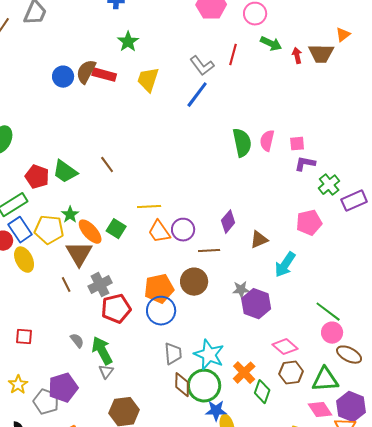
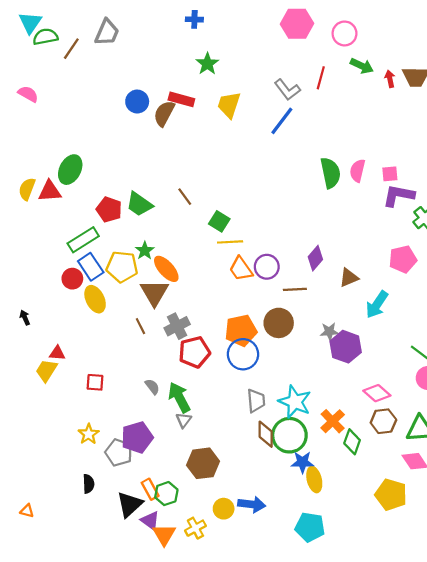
brown semicircle: (86, 72) -> (164, 113), moved
purple L-shape: (305, 164) -> (399, 195), size x1.4
green square: (116, 229) -> (219, 221), moved

